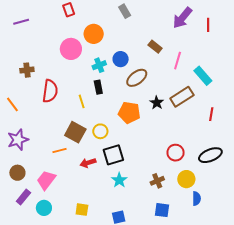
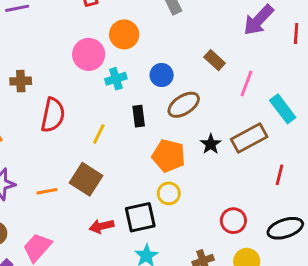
cyan cross: (99, 65) -> (116, 79), moved
black rectangle: (98, 87) -> (139, 116), moved
yellow line: (82, 101) -> (99, 134), turned 40
red line: (211, 114) -> (279, 175), moved
yellow circle: (100, 131) -> (169, 193), moved
orange line: (59, 151) -> (47, 191), moved

